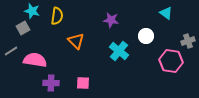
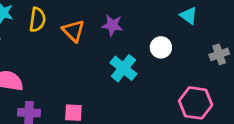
orange triangle: (76, 41) -> (73, 31), moved
pink hexagon: (171, 61) -> (196, 103), moved

